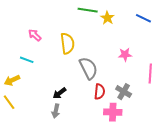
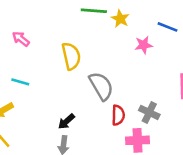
blue line: (143, 18) -> (168, 27), moved
pink arrow: (35, 35) -> (21, 39), moved
pink star: (125, 55) -> (144, 45), moved

